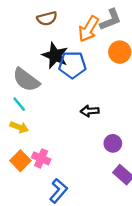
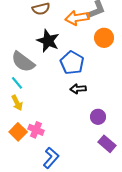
orange arrow: (89, 29) -> (77, 18), turned 50
blue pentagon: (72, 65) -> (72, 63), moved, turned 30
yellow arrow: (19, 127) -> (17, 103), turned 42

